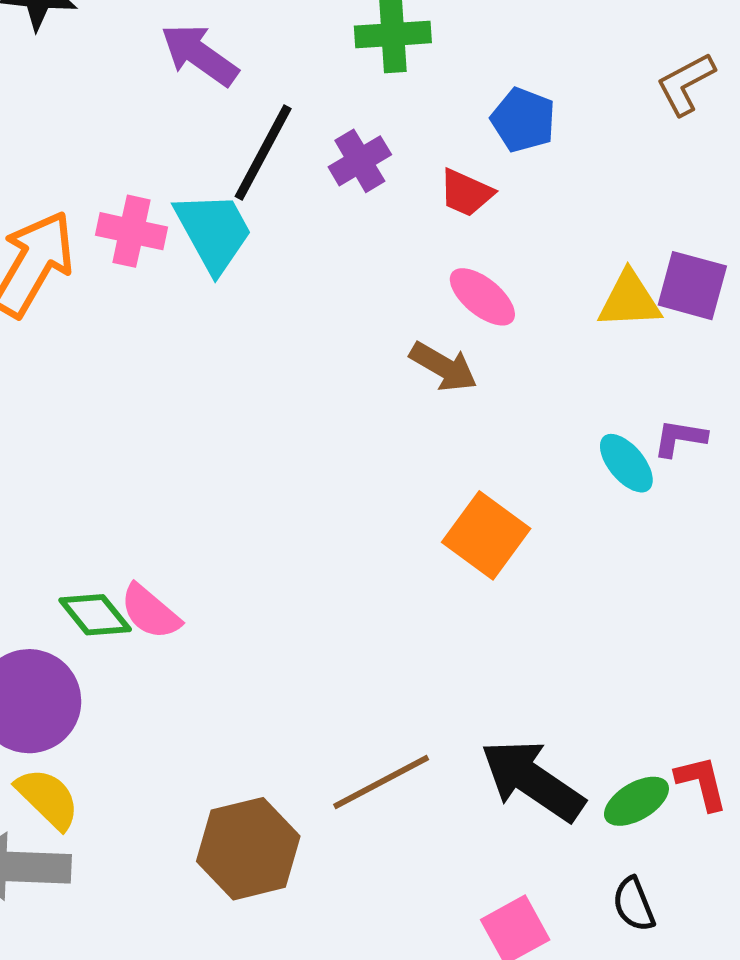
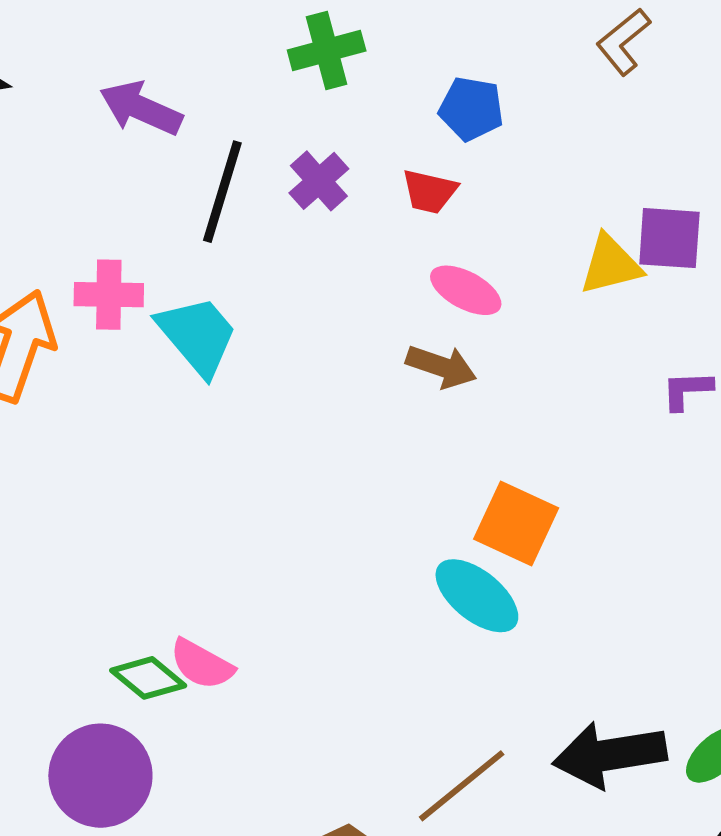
cyan trapezoid: (214, 232) -> (197, 336), moved
cyan ellipse: (626, 463) -> (477, 596), moved, size x1.4
black arrow: (532, 780) -> (610, 755), turned -32

